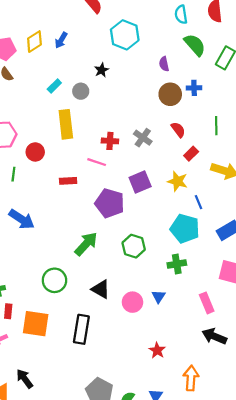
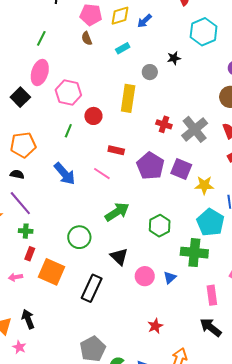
cyan rectangle: (54, 86) -> (123, 48), moved
gray cross: (143, 138) -> (195, 129), size x1.5
pink line: (97, 162) -> (102, 174), moved
yellow star: (178, 181) -> (204, 185), moved, turned -30
purple square: (140, 182) -> (181, 169), turned 30
purple pentagon: (110, 203) -> (150, 166), moved
green cross: (177, 264) -> (194, 253), size x1.5

